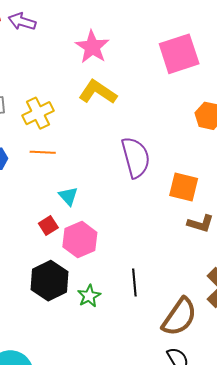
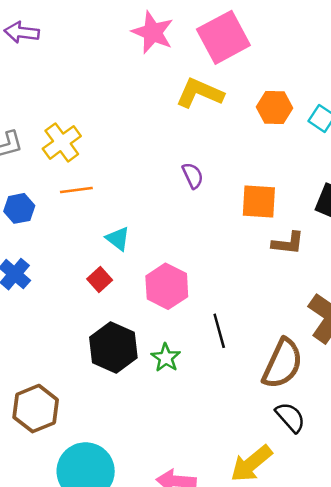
pink star: (92, 47) -> (153, 32), moved
yellow L-shape: (98, 92) -> (200, 93), moved
purple semicircle: (136, 157) -> (193, 176), size x0.5
pink hexagon: (80, 240) -> (167, 286), moved

